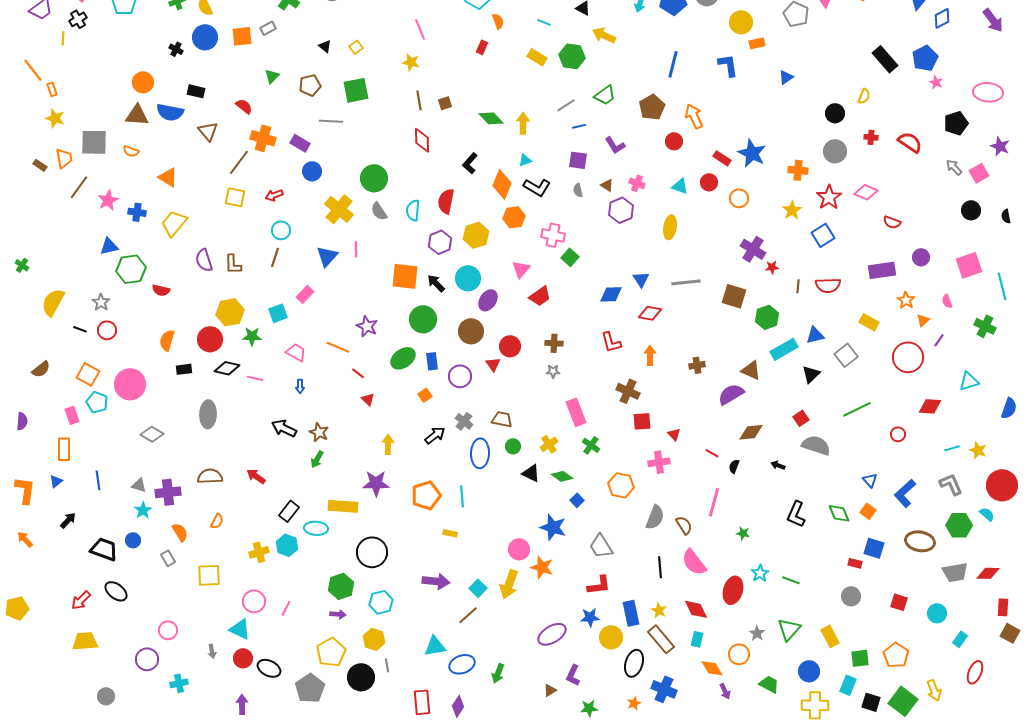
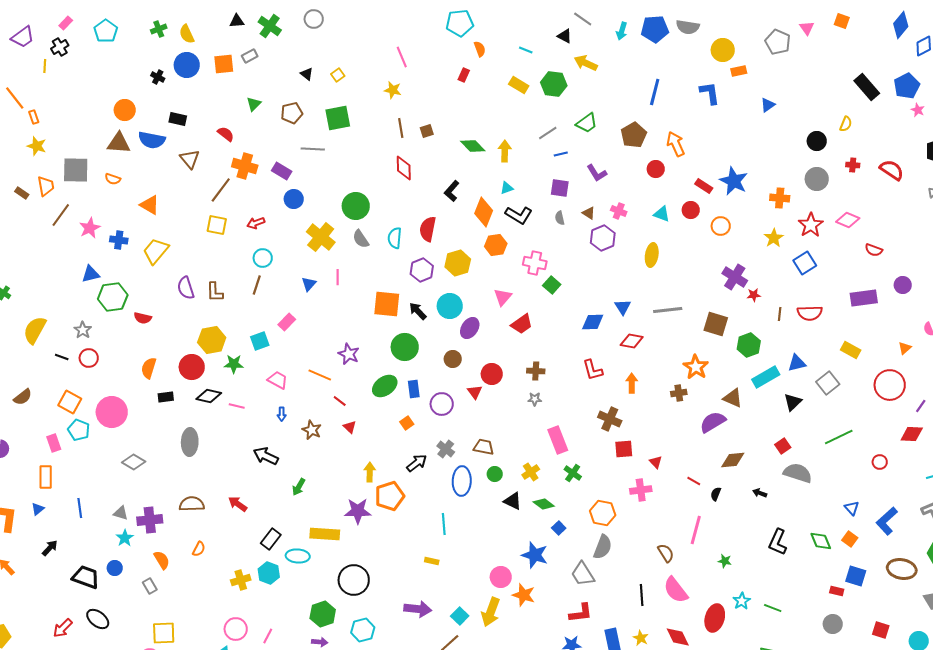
blue triangle: (327, 256) -> (309, 284), size x0.7
orange star: (906, 300) -> (696, 367), moved, size x1.4
brown circle: (471, 331) -> (453, 359), size x0.7
purple line: (939, 340) -> (921, 406), moved
brown star: (319, 432) -> (312, 430), moved
orange pentagon: (426, 495) -> (390, 496), moved
gray semicircle: (655, 517) -> (603, 547), moved
yellow square: (209, 575) -> (164, 633), moved

